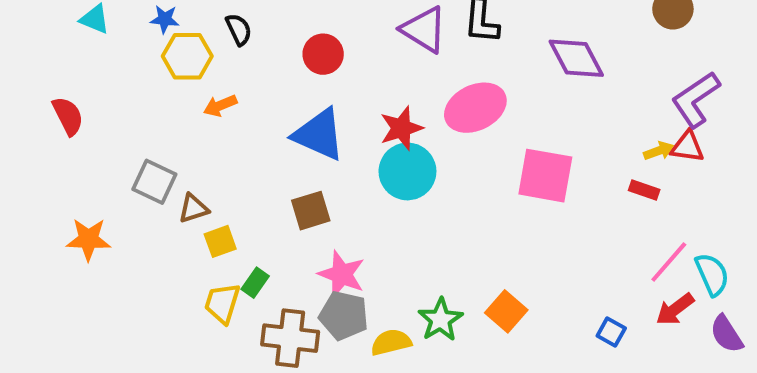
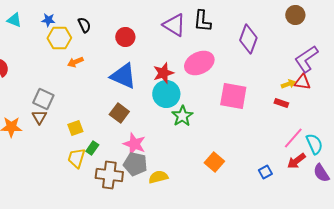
purple diamond: (576, 58) -> (248, 39), turned 48
brown triangle: (193, 209) -> (39, 117), moved, turned -42
brown square: (311, 211) -> (119, 113), turned -36
green star: (440, 320) -> (182, 116), moved
blue square: (611, 332) -> (265, 172), turned 32

